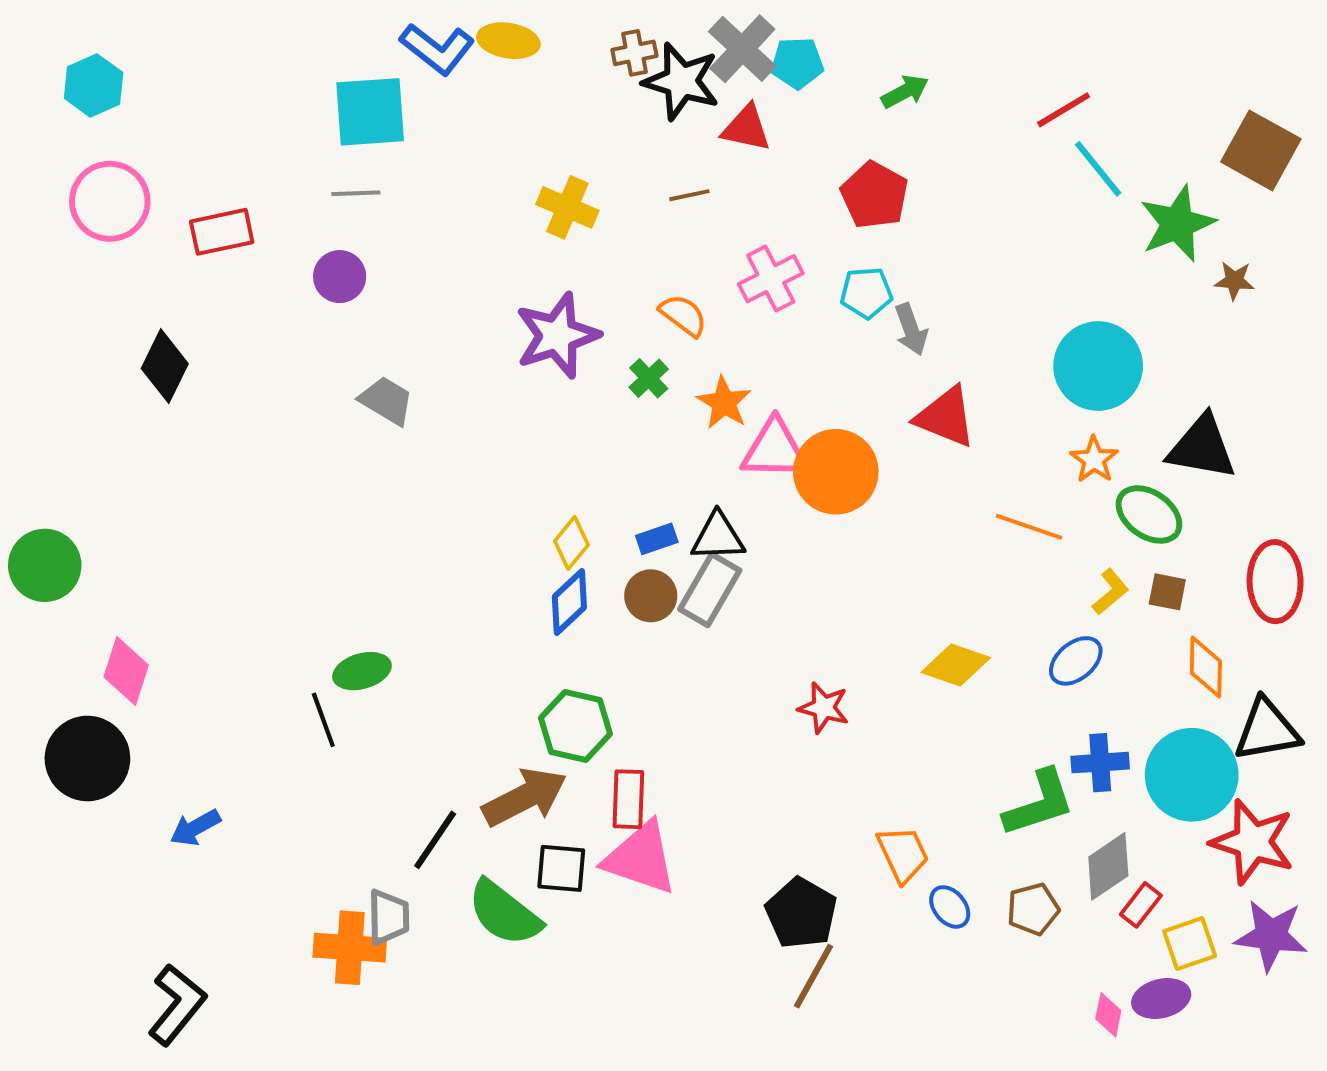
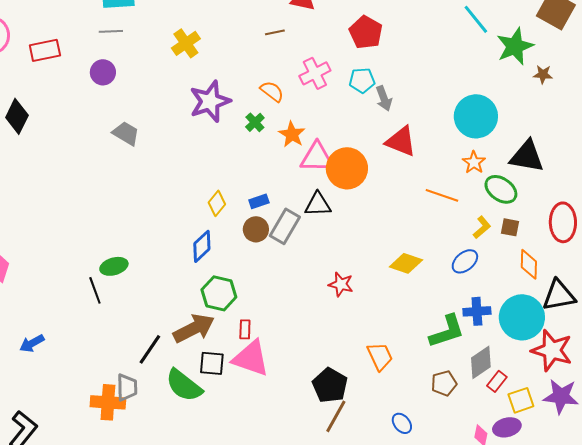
yellow cross: (567, 207) -> (186, 43), moved, turned 32
black triangle: (718, 537) -> (318, 204), moved
blue diamond: (569, 602) -> (202, 246), moved
red rectangle: (628, 799) -> (245, 329), size x0.7
blue ellipse: (950, 907) -> (402, 423), moved

